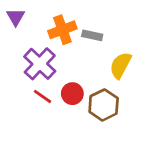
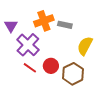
purple triangle: (16, 17) -> (11, 26), moved

